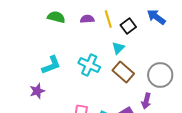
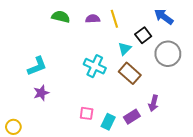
black square: (128, 26) -> (143, 35), moved
cyan L-shape: (51, 65) -> (37, 66), moved
gray circle: (160, 75) -> (168, 54), moved

